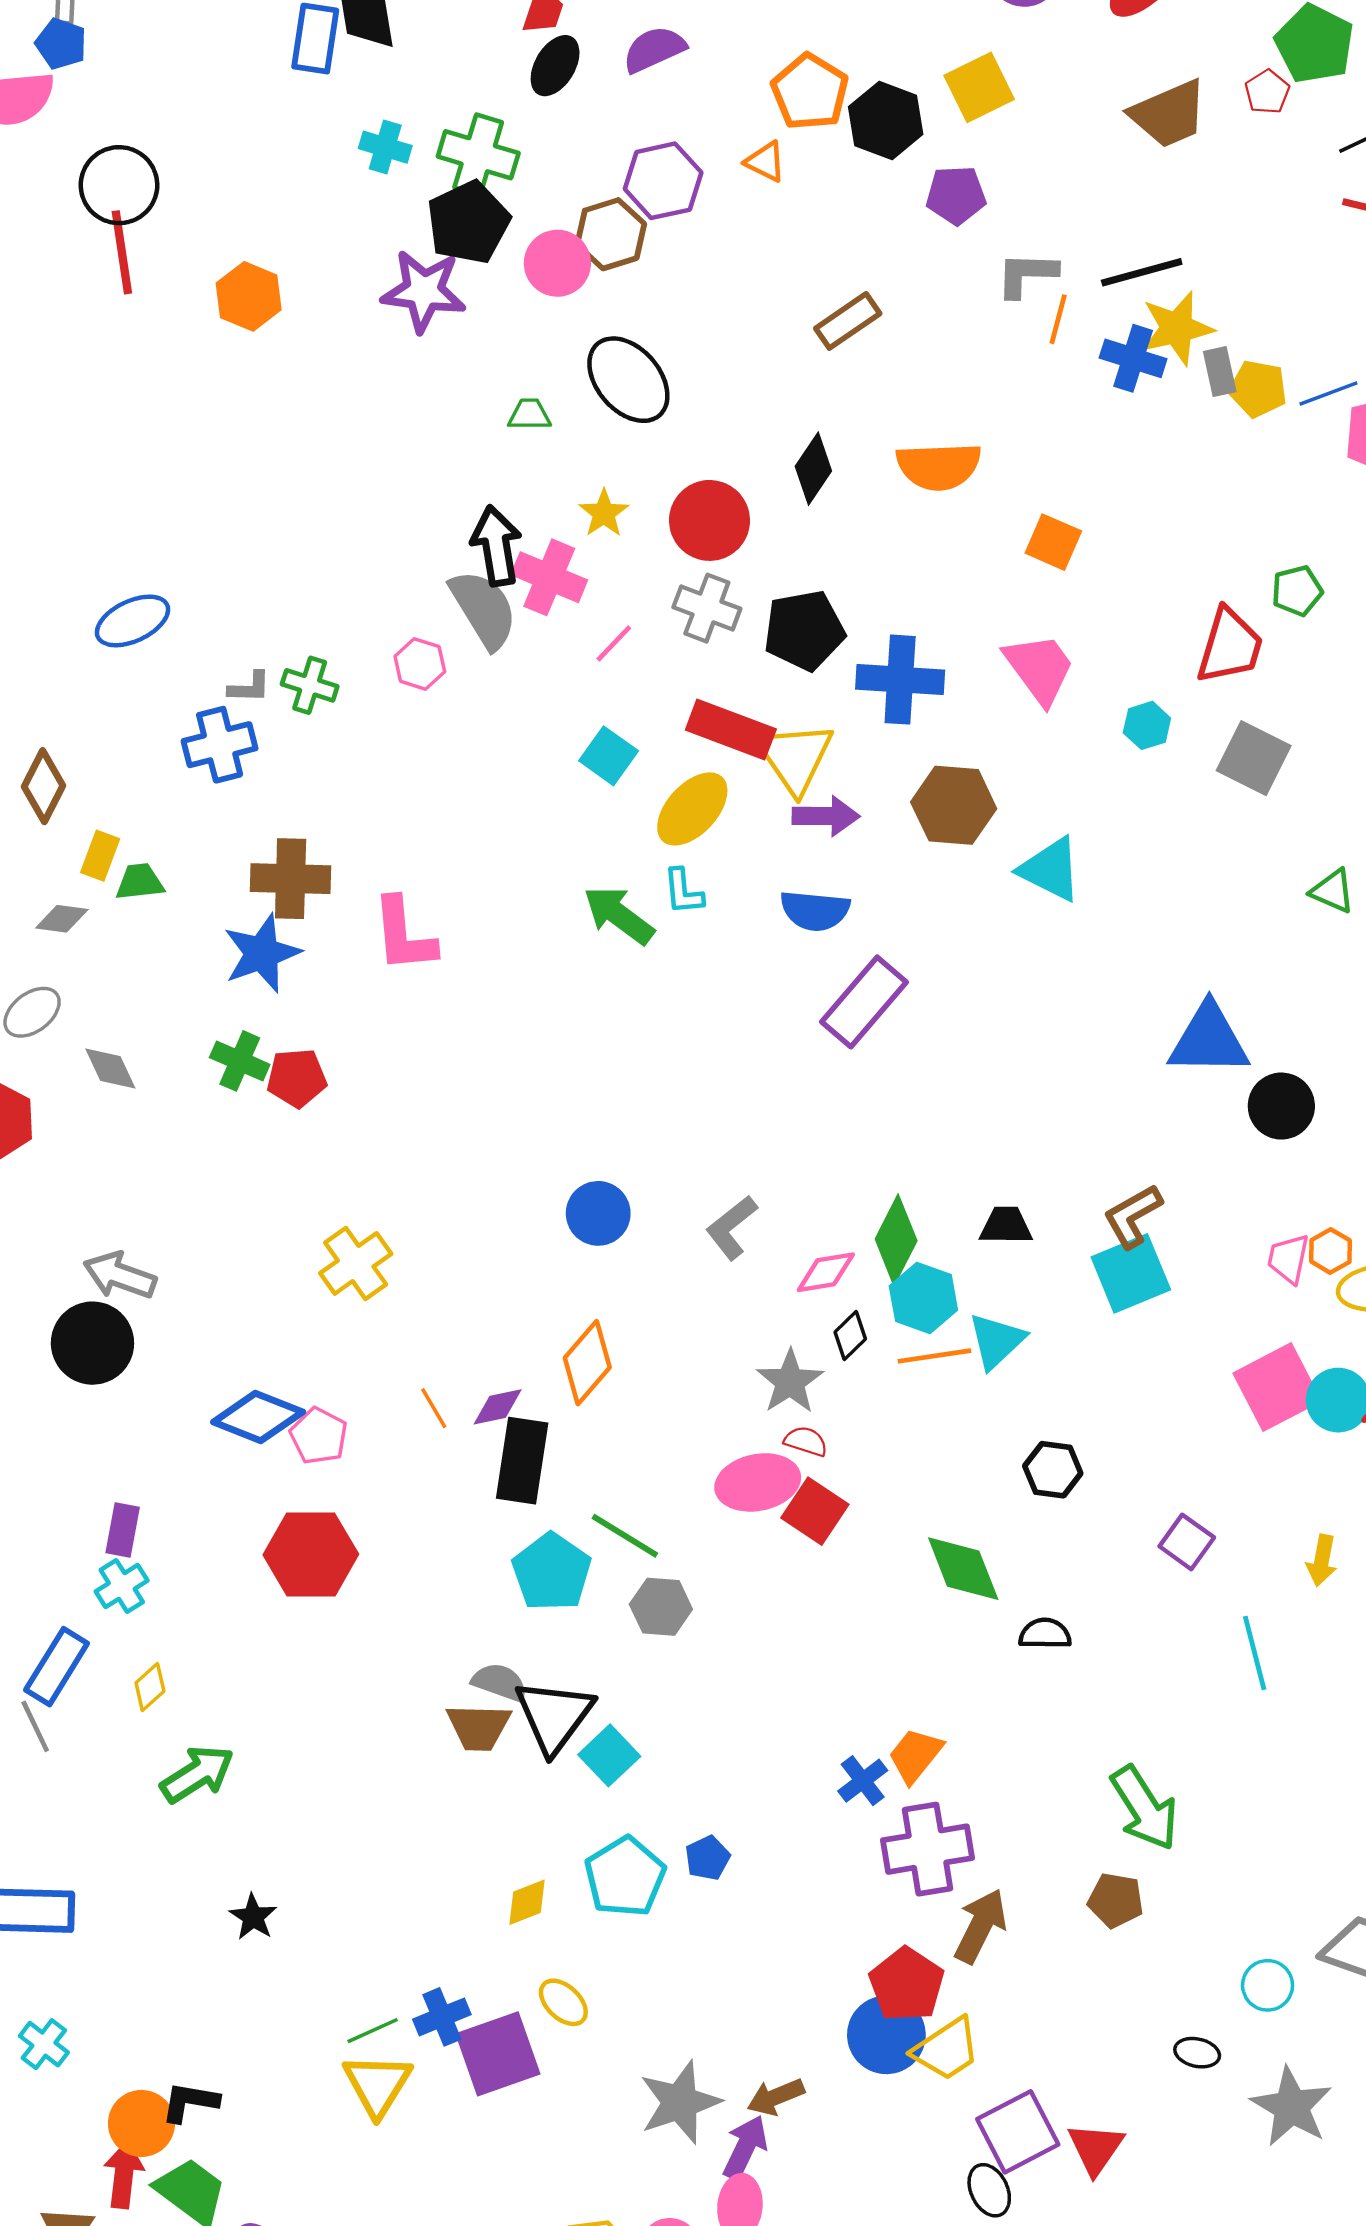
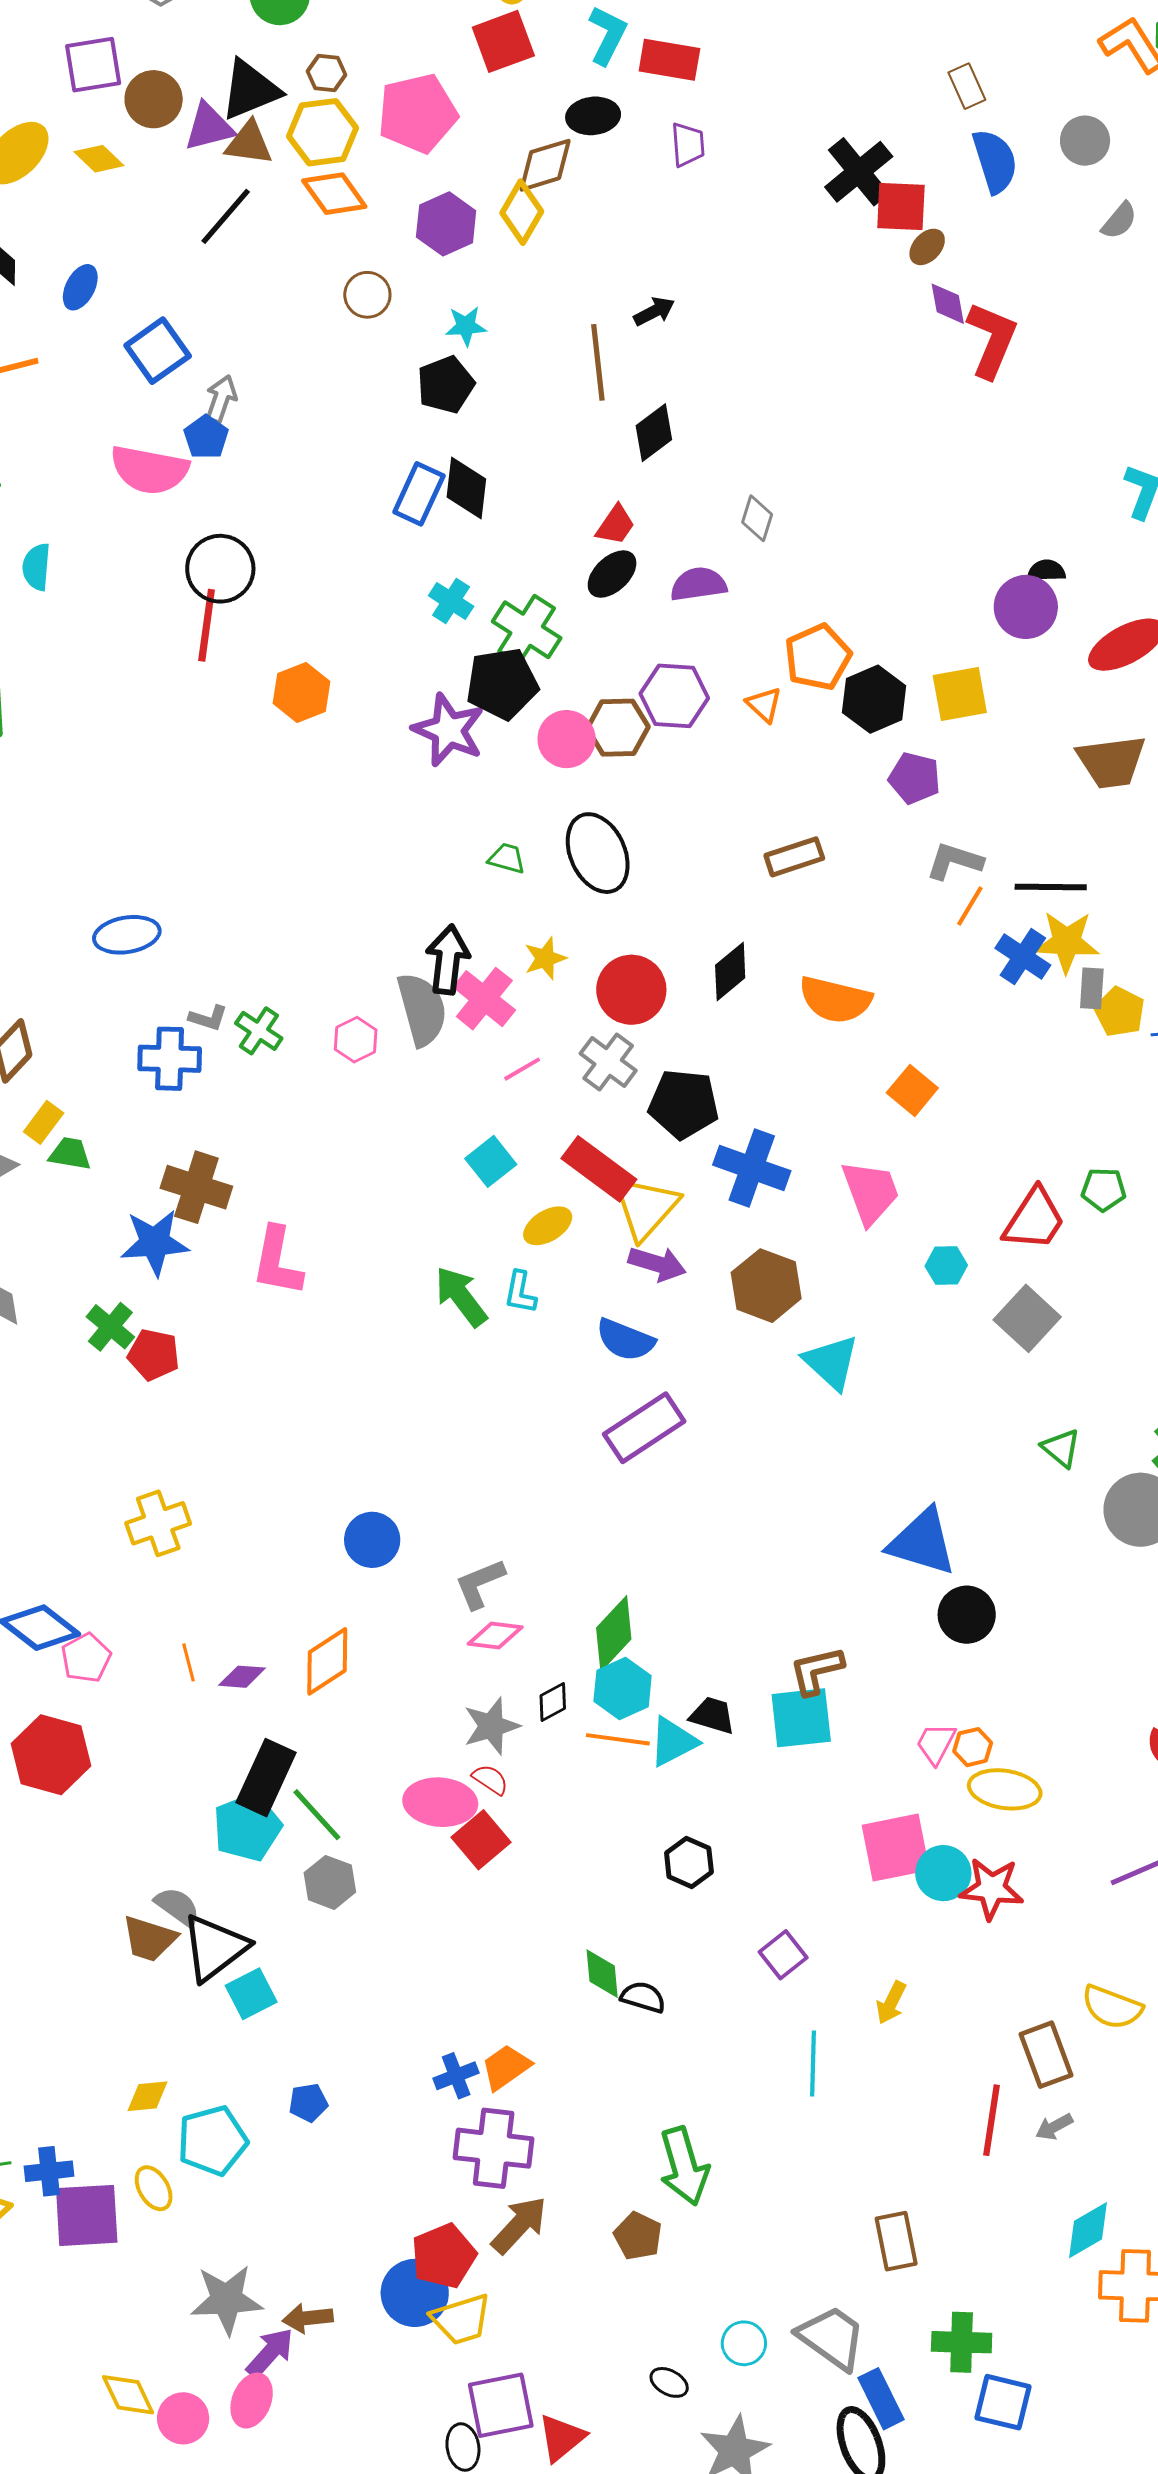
yellow ellipse: (692, 809) -> (548, 1226), size x0.7
black trapezoid: (1006, 1226) -> (713, 1715), moved
pink diamond: (826, 1272) -> (495, 1636), moved
black rectangle: (522, 1461) -> (266, 1778), moved
green diamond: (963, 1569) -> (602, 1974), moved, size x0.7
cyan pentagon: (625, 1877) -> (212, 2141), moved

